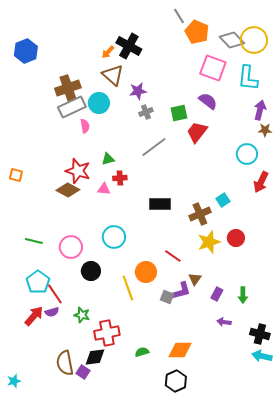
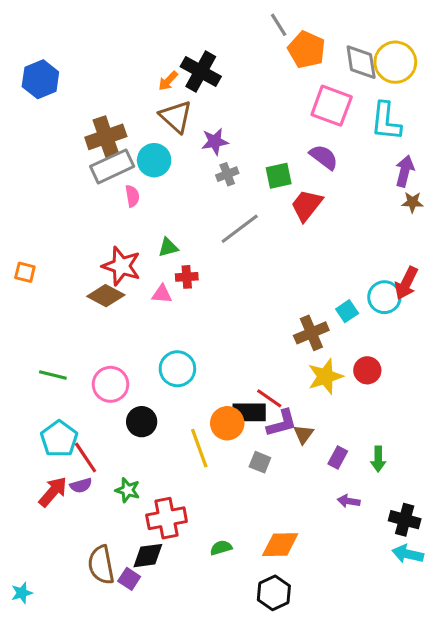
gray diamond: (232, 40) -> (361, 62), turned 35
cyan circle: (247, 154) -> (384, 297), moved
black rectangle: (160, 204) -> (249, 412), moved
purple L-shape: (181, 291) -> (282, 423), moved

